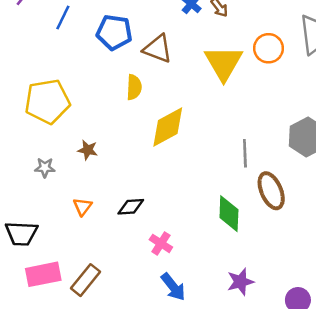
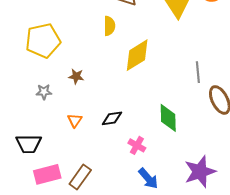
green diamond: (229, 214) -> (168, 118), moved
purple star: (240, 282) -> (200, 172), size x1.5

